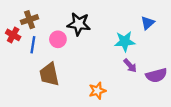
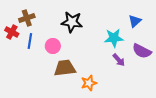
pink circle: (58, 39) -> (53, 46), moved
brown trapezoid: (49, 74) -> (65, 68), moved, turned 95
purple semicircle: (156, 75) -> (142, 51), moved, turned 42

